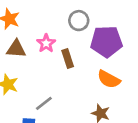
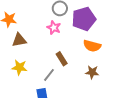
pink star: (46, 43) -> (54, 28), moved
brown rectangle: (68, 58) -> (62, 59), moved

